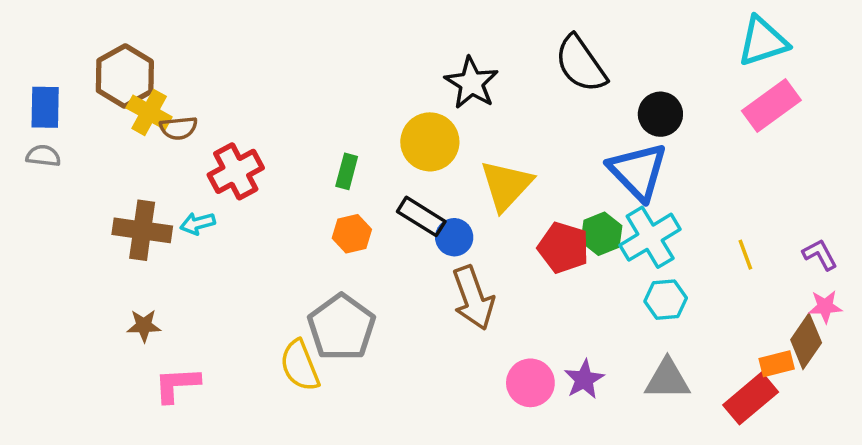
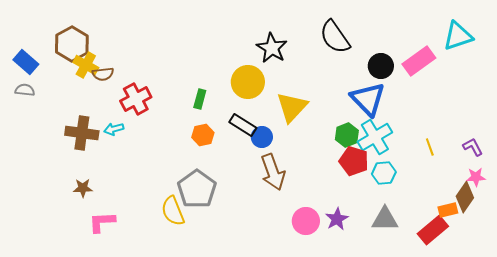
cyan triangle: (763, 41) -> (458, 36), moved
pink rectangle: (771, 105) -> (419, 61), moved
blue rectangle: (45, 107) -> (26, 62), turned -50
red pentagon: (563, 248) -> (354, 161), moved

